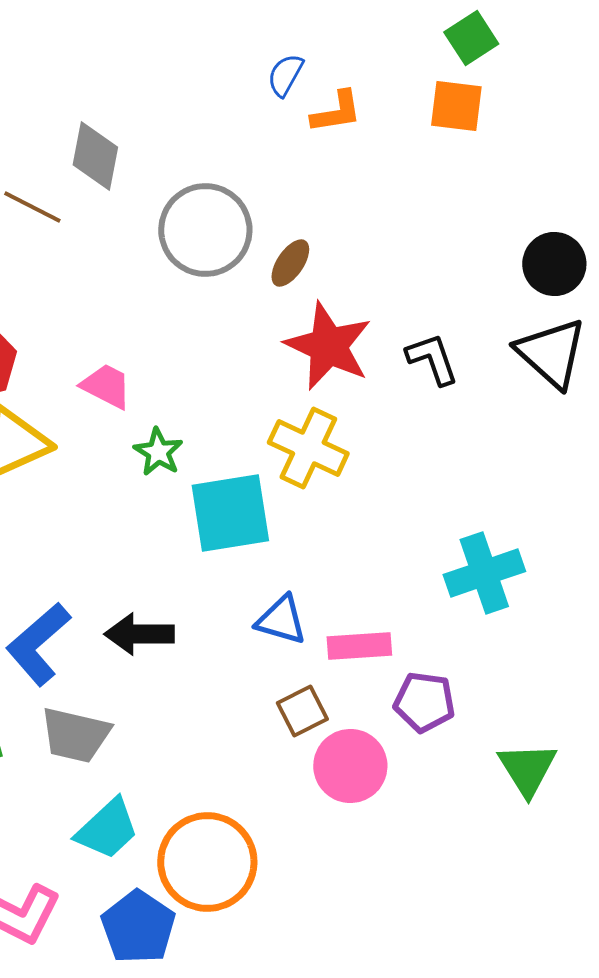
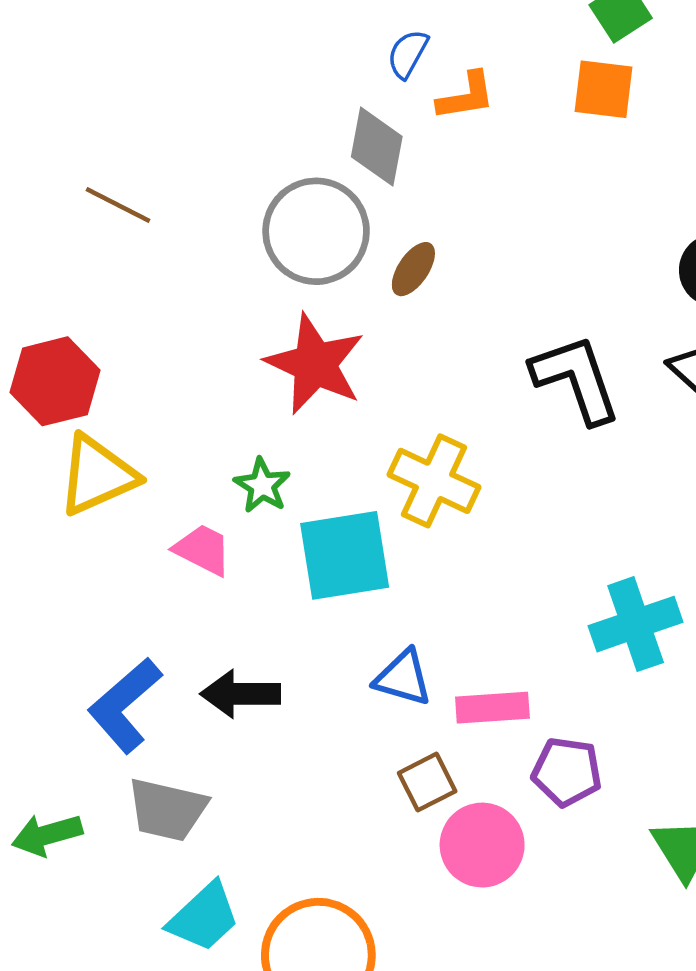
gray diamond: (95, 156) -> (377, 147), moved
red star: (328, 346) -> (315, 364), moved
black L-shape: (432, 359) -> (576, 379), size x1.5
pink trapezoid: (106, 386) -> (203, 550), moved

